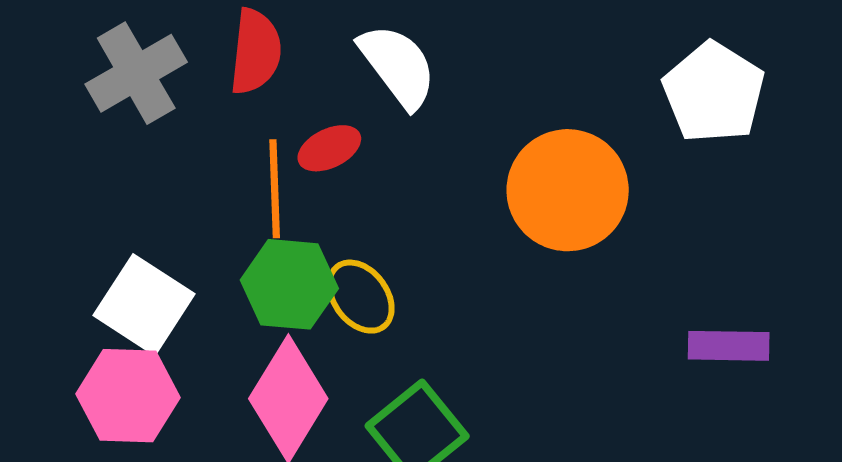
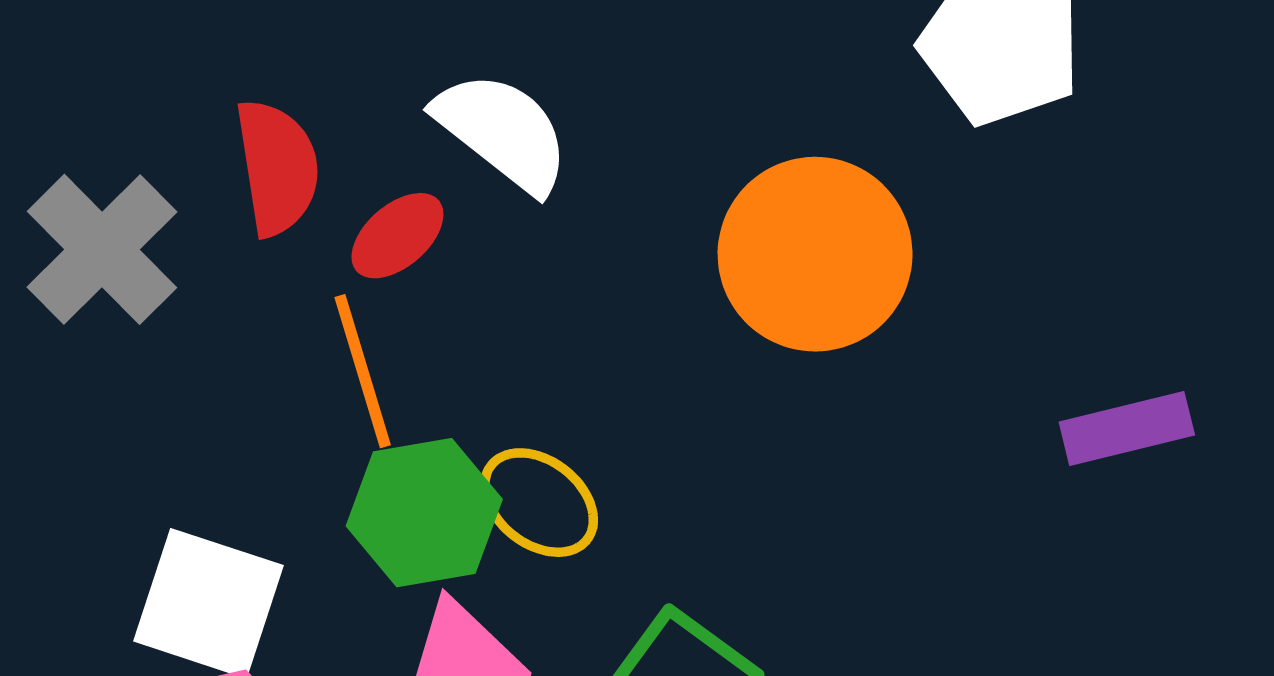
red ellipse: (329, 148) -> (397, 236), moved

